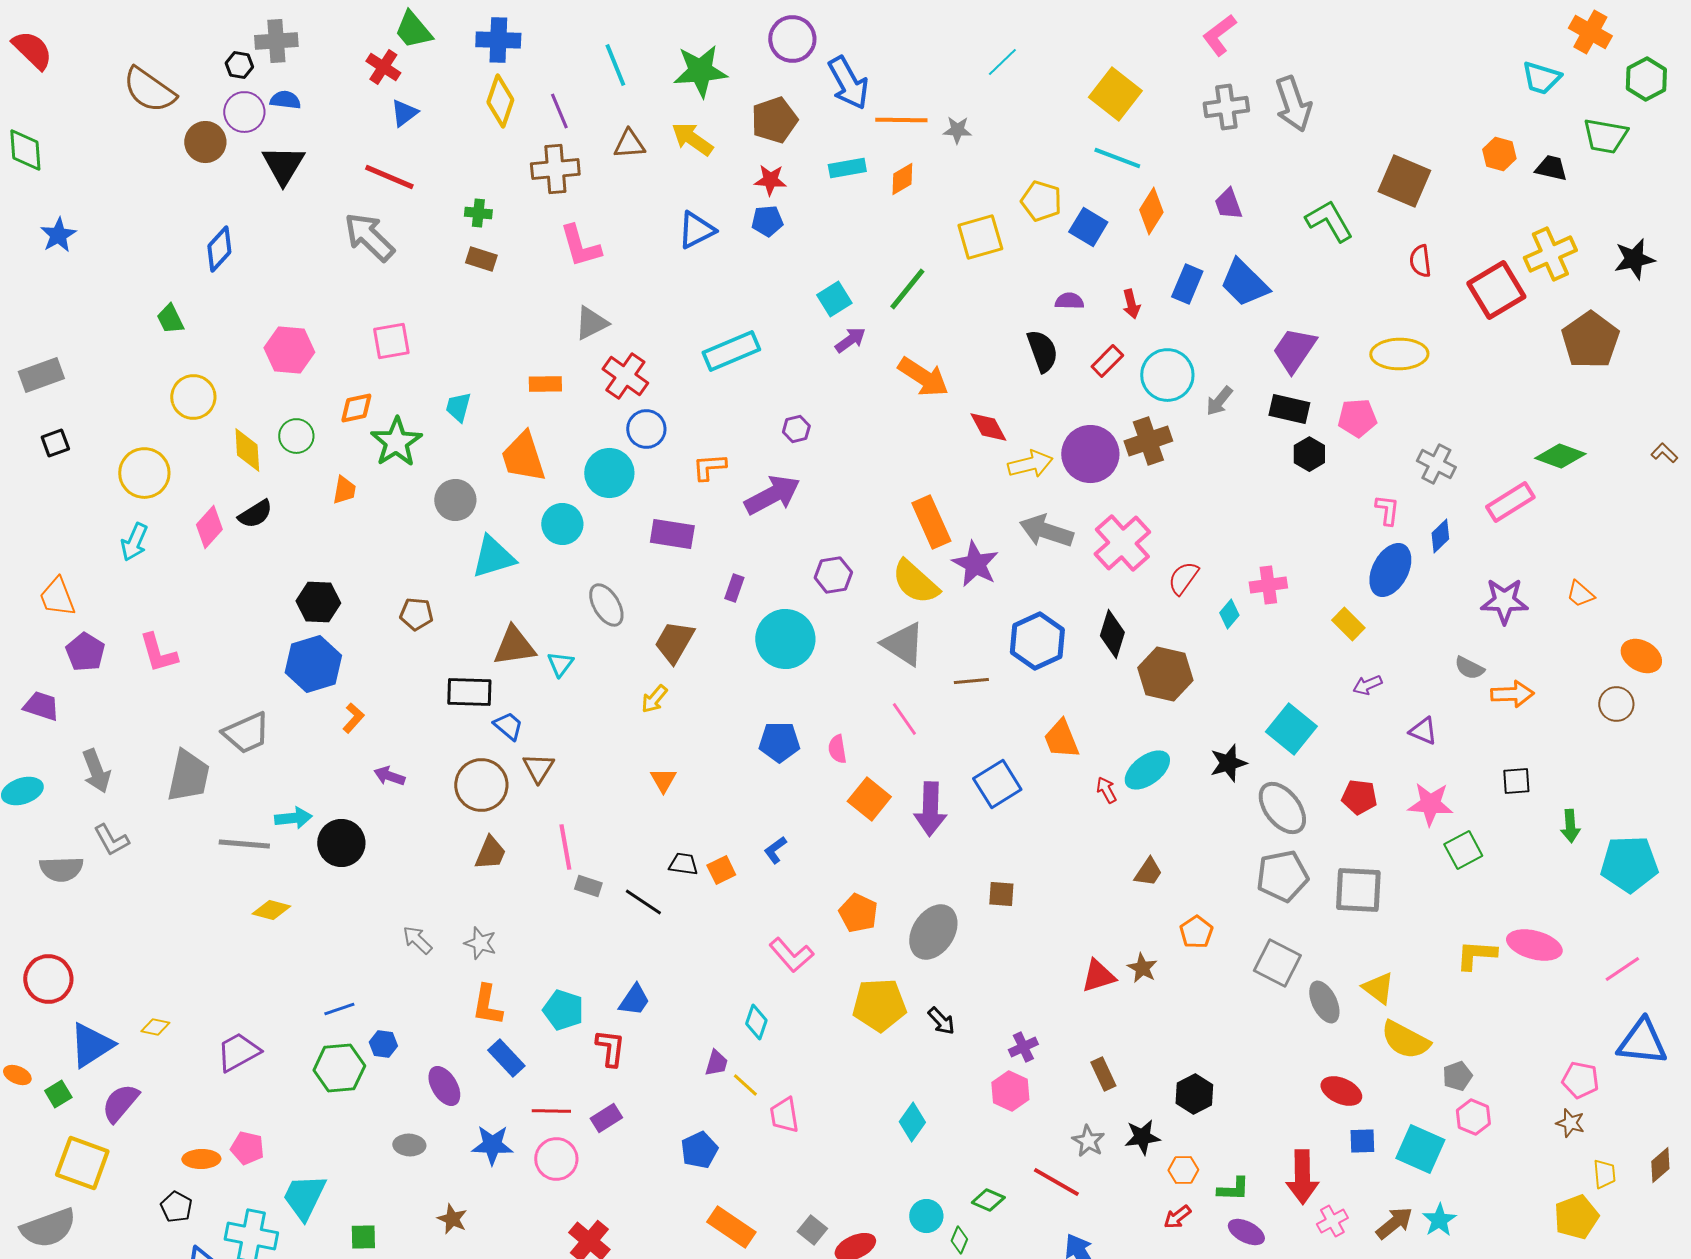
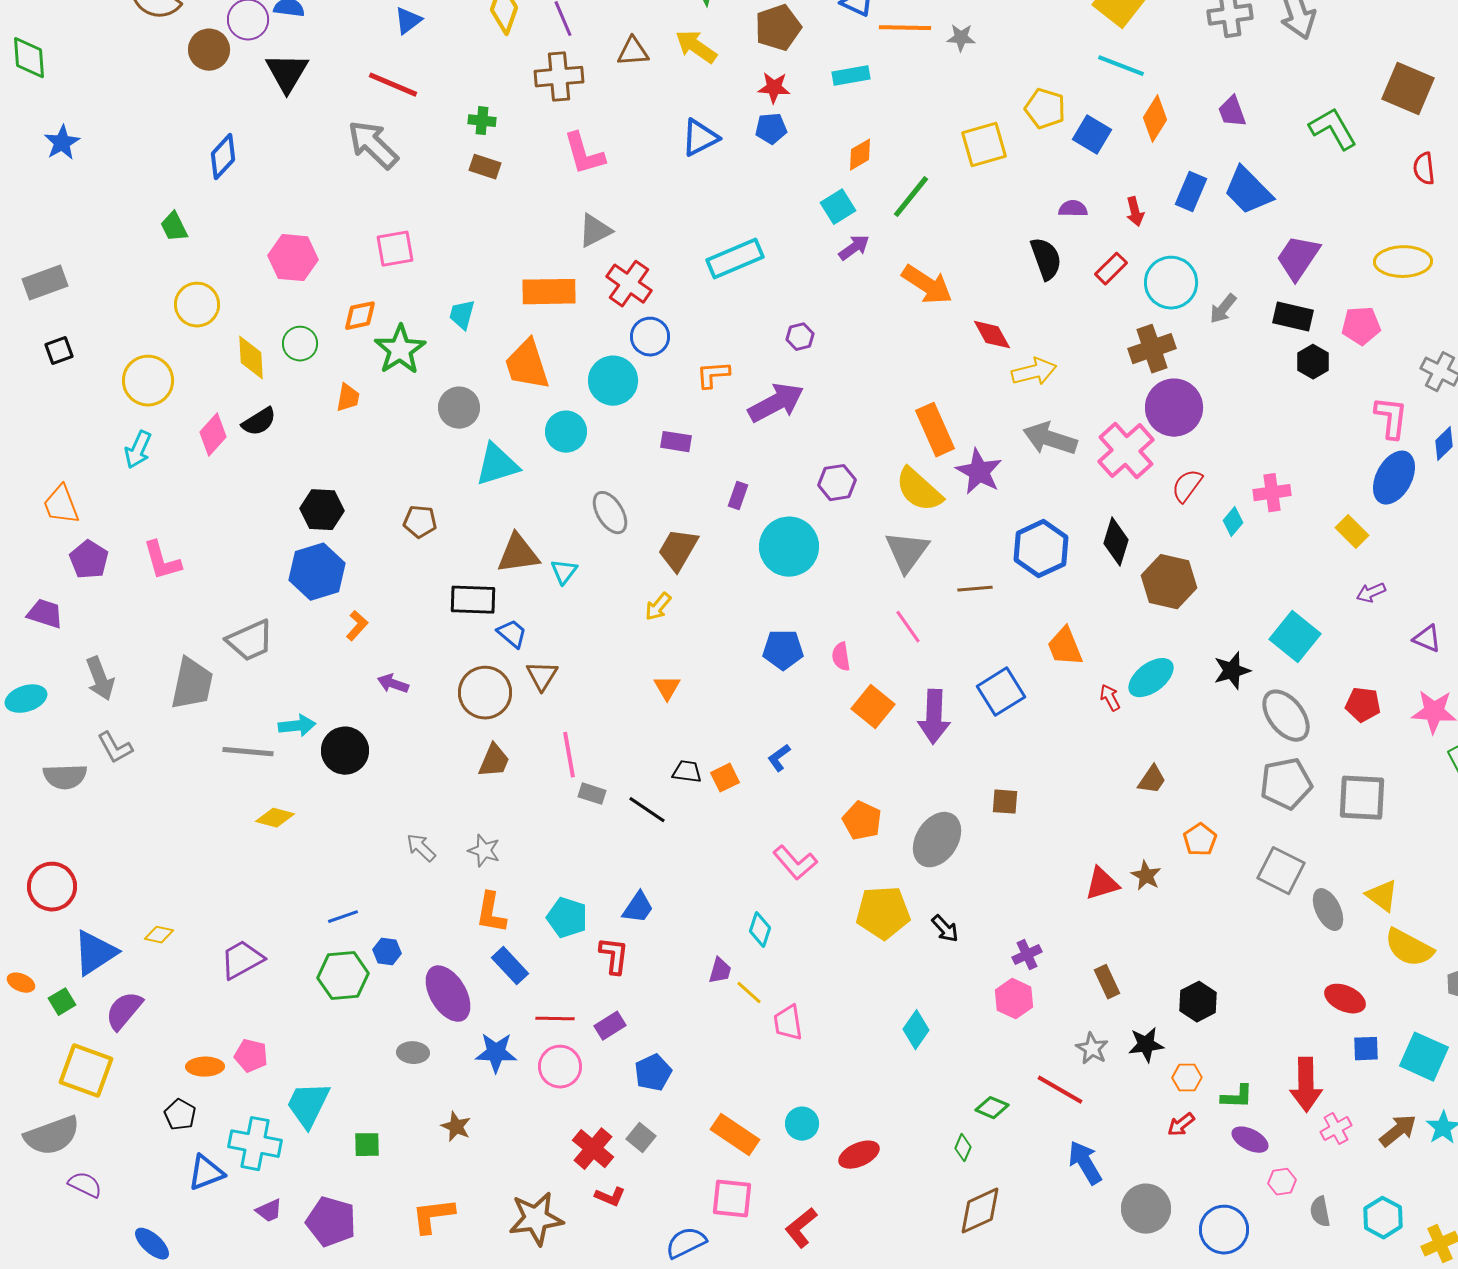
orange diamond: (902, 179) -> (860, 155), moved
orange rectangle: (545, 384) -> (549, 292), size x1.6
purple circle: (1090, 454) -> (1174, 408), moved
pink L-shape: (1387, 510) -> (1391, 418), size x1.4
purple rectangle: (672, 534) -> (676, 442), size x0.7
gray triangle: (903, 644) -> (907, 552), turned 33
purple ellipse: (444, 1086) -> (448, 994), size x1.4
blue pentagon: (699, 1150) -> (653, 1073), moved
cyan circle: (926, 1216) -> (802, 1124), moved
gray square: (812, 1230) -> (641, 1138), moved

